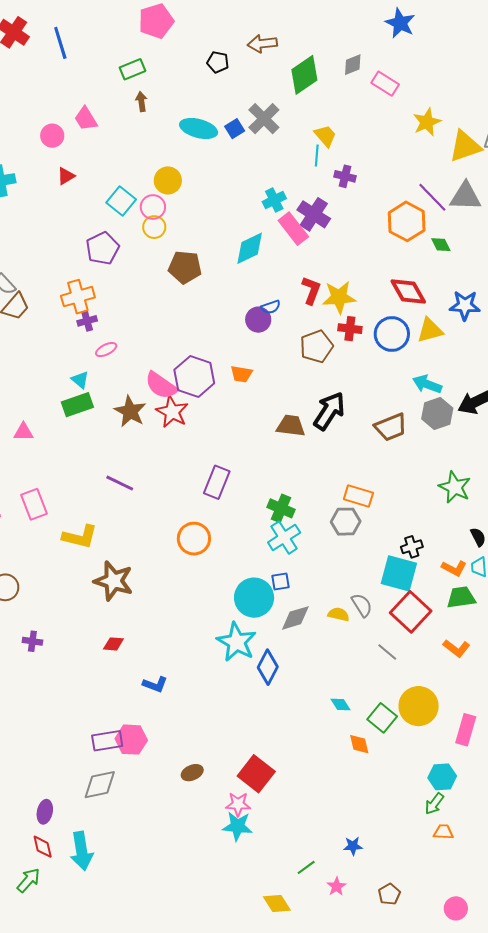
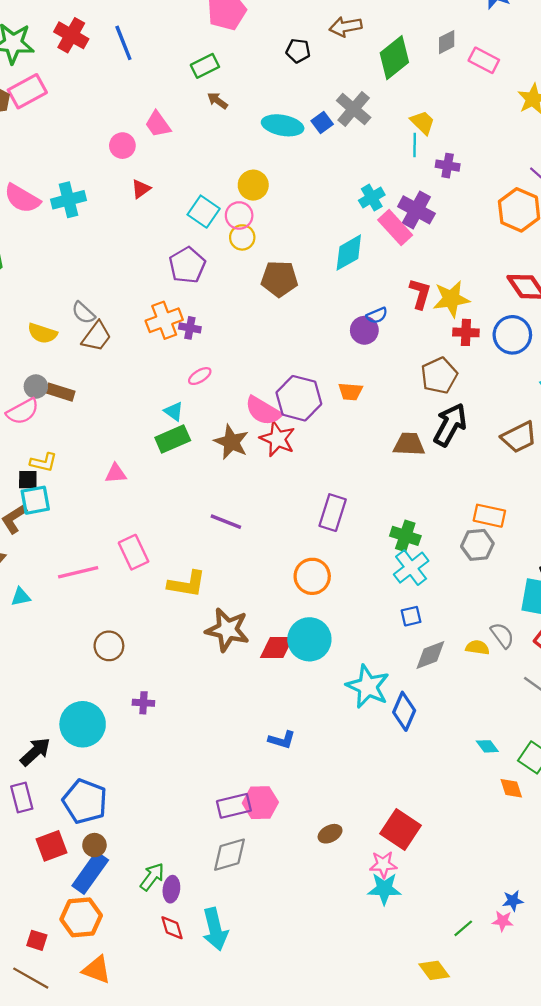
brown arrow: (141, 102) -> (218, 101), turned -42
purple cross: (87, 321) -> (190, 328), moved, turned 30
brown pentagon: (316, 347) -> (439, 376), moved
cyan circle: (254, 598) -> (309, 639), moved
red diamond: (113, 644) -> (277, 647), moved, size x1.5
green arrow: (29, 880) -> (152, 877), moved
pink star: (336, 886) -> (503, 921), moved, turned -30

